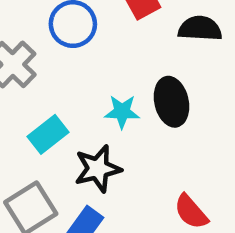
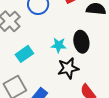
black star: (98, 169) -> (68, 68), moved

